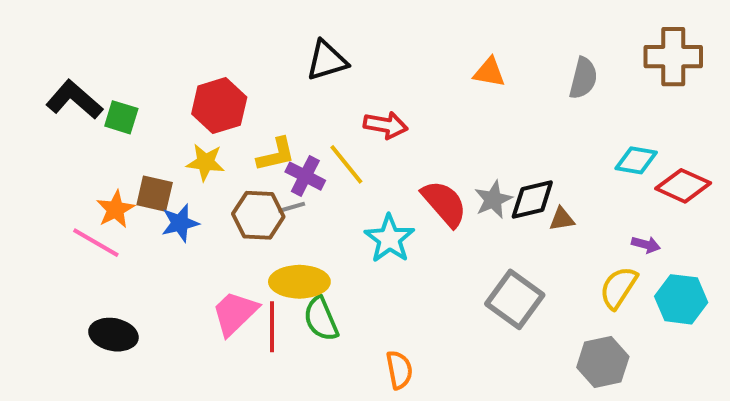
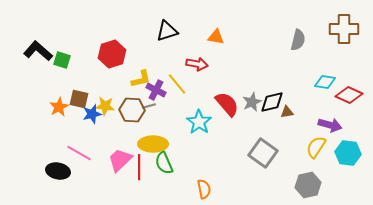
orange triangle: (489, 72) -> (216, 37), moved
yellow star: (205, 162) -> (105, 106), moved
pink line: (96, 243) -> (79, 153), moved
purple arrow: (646, 245) -> (330, 125), size x1.6

